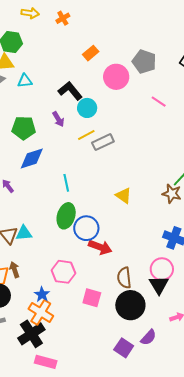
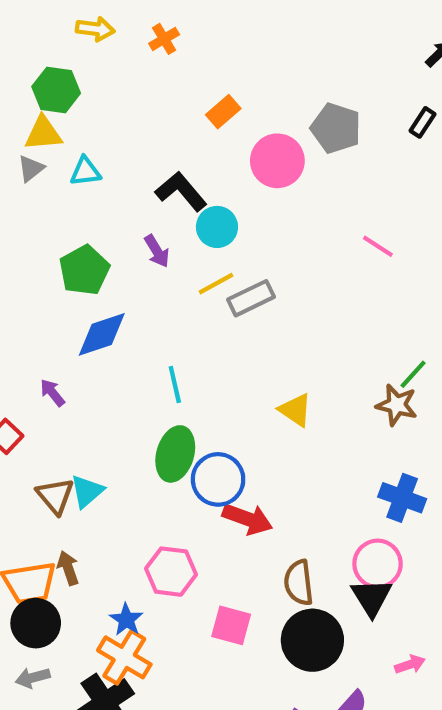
pink line: (159, 102) -> (378, 246), moved
green pentagon: (24, 128) -> (84, 270), turned -30
cyan triangle: (24, 233) -> (87, 491), turned -36

